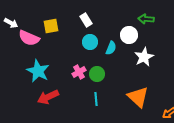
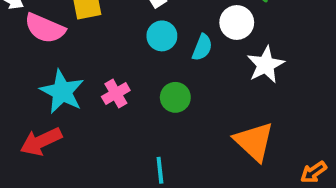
pink cross: (79, 72) -> (116, 94), moved
red arrow: (48, 97) -> (41, 141), moved
cyan line: (96, 99) -> (160, 170), moved

